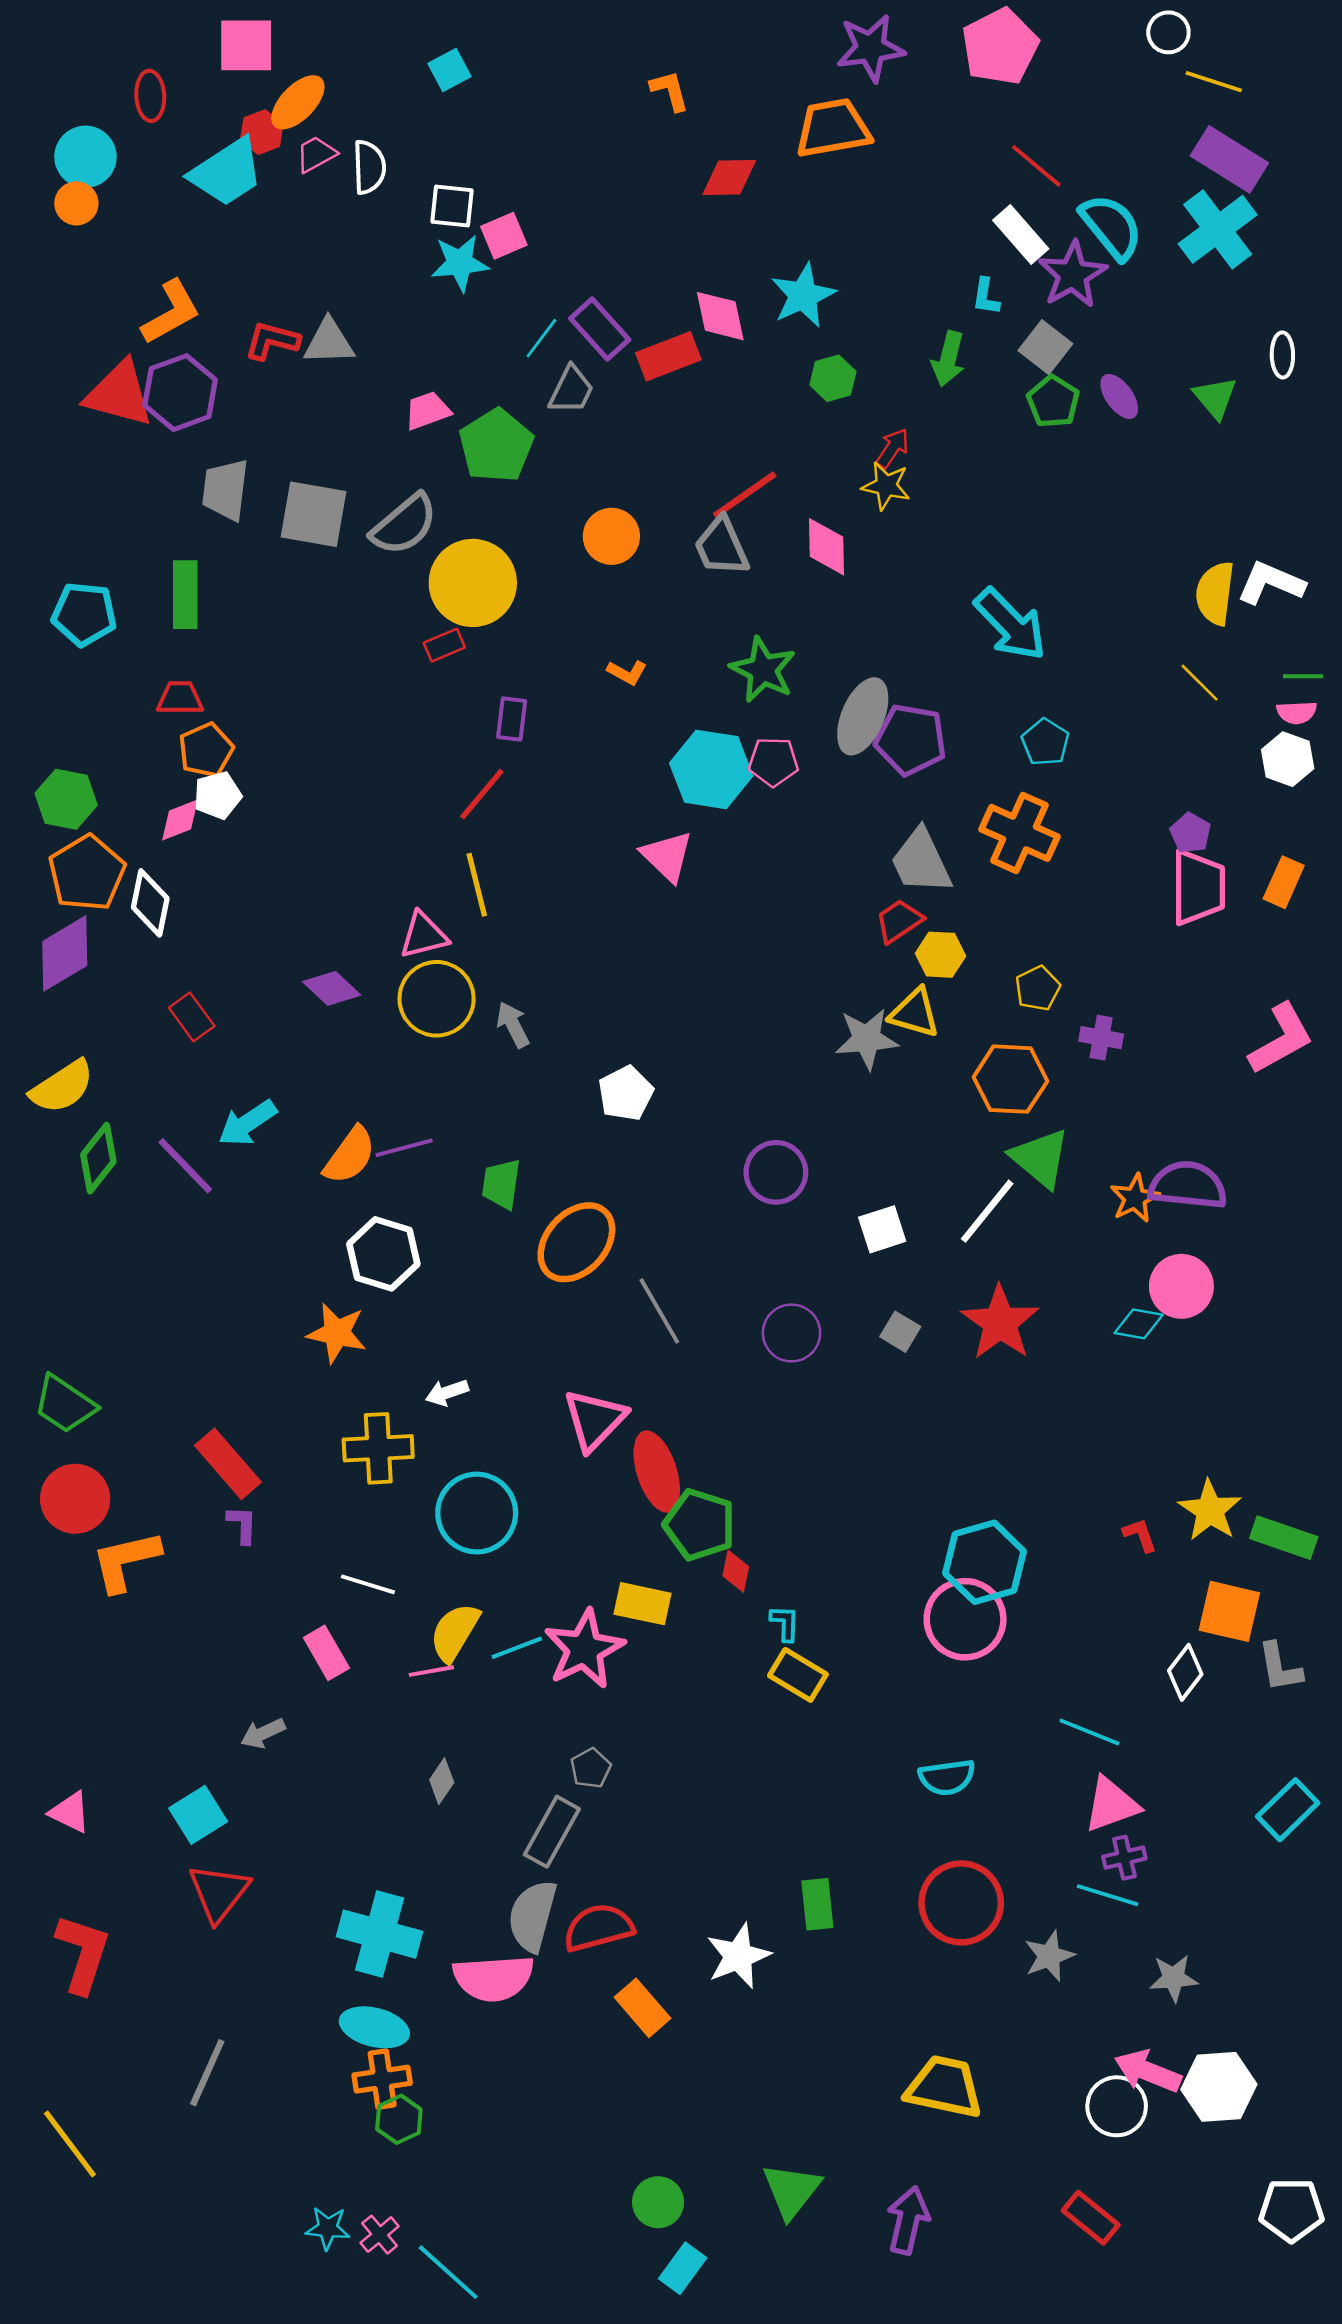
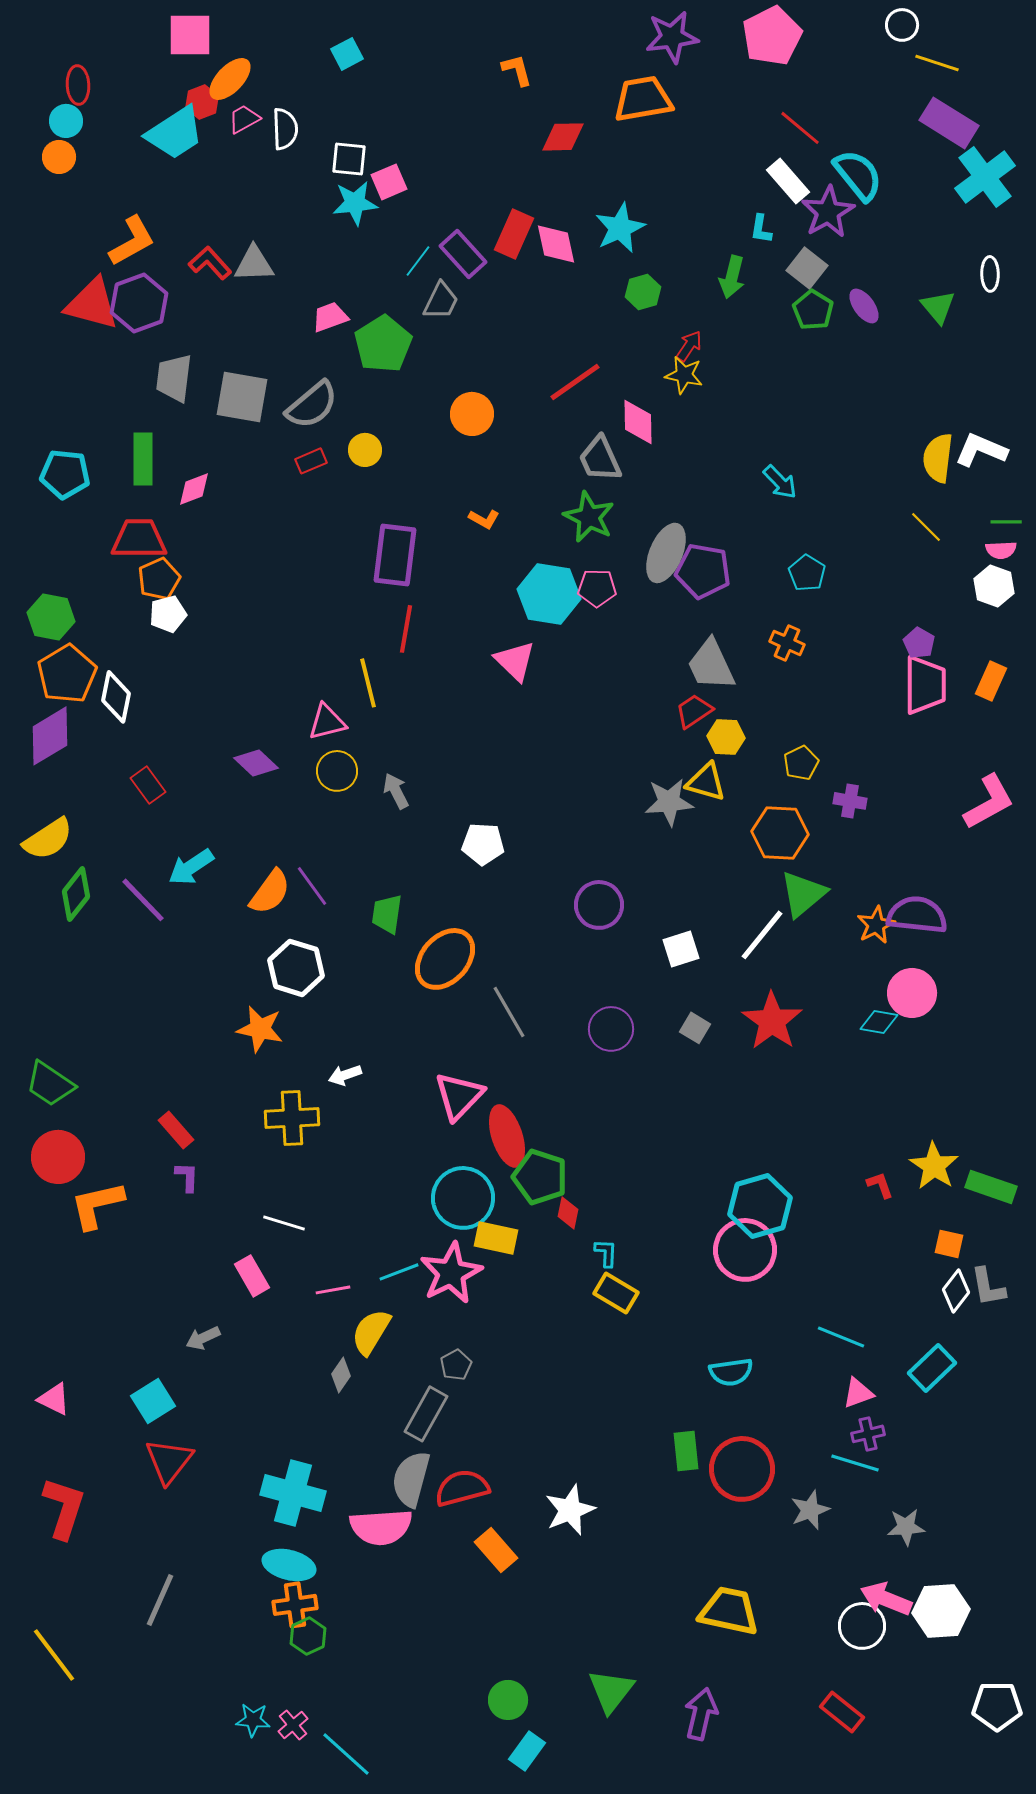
red ellipse: (150, 96) -> (78, 85), moved
cyan circle: (85, 157) -> (66, 121), size x0.7
cyan cross: (1218, 229) -> (985, 177), moved
red L-shape: (272, 341) -> (210, 263), turned 33
red rectangle: (668, 356) -> (514, 234), moved, turned -45
gray trapezoid: (722, 547) -> (600, 459), moved
yellow circle: (473, 583) -> (365, 450), size x0.5
cyan arrow: (1010, 624) -> (780, 482), size x0.6
red rectangle: (444, 645) -> (311, 461), moved
red trapezoid: (180, 698) -> (139, 539), size x1.5
purple rectangle: (512, 719) -> (395, 555), size x1.8
red line: (482, 794) -> (406, 629), moved, turned -30
pink diamond: (180, 820) -> (194, 489), moved
orange cross: (1019, 833) -> (787, 643), size x0.6
yellow circle: (437, 999) -> (337, 771), size x0.7
white pentagon: (626, 1093) -> (483, 844), turned 30
purple line: (404, 1148) -> (312, 886), turned 69
green triangle: (1040, 1158) -> (803, 894), turned 40
red rectangle: (228, 1464) -> (176, 1130), size x0.7
cyan circle: (477, 1513) -> (463, 1198), moved
orange square: (1229, 1611) -> (949, 1244), size x0.6
yellow semicircle: (455, 1632) -> (371, 1332), moved
white diamond: (1185, 1672) -> (956, 1291), moved
pink triangle: (1111, 1804) -> (858, 1393), size x0.7
cyan rectangle: (1288, 1810) -> (932, 1368), moved
green rectangle: (817, 1904) -> (686, 1451), moved

